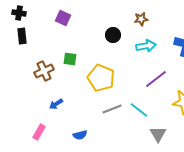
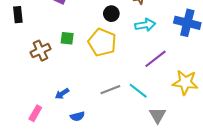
yellow pentagon: (101, 78) -> (102, 42), moved
blue arrow: (56, 104) -> (62, 94), moved

